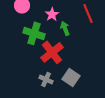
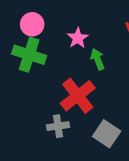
green cross: (34, 33) -> (29, 55), moved
gray cross: (46, 79) -> (58, 126), moved, turned -32

